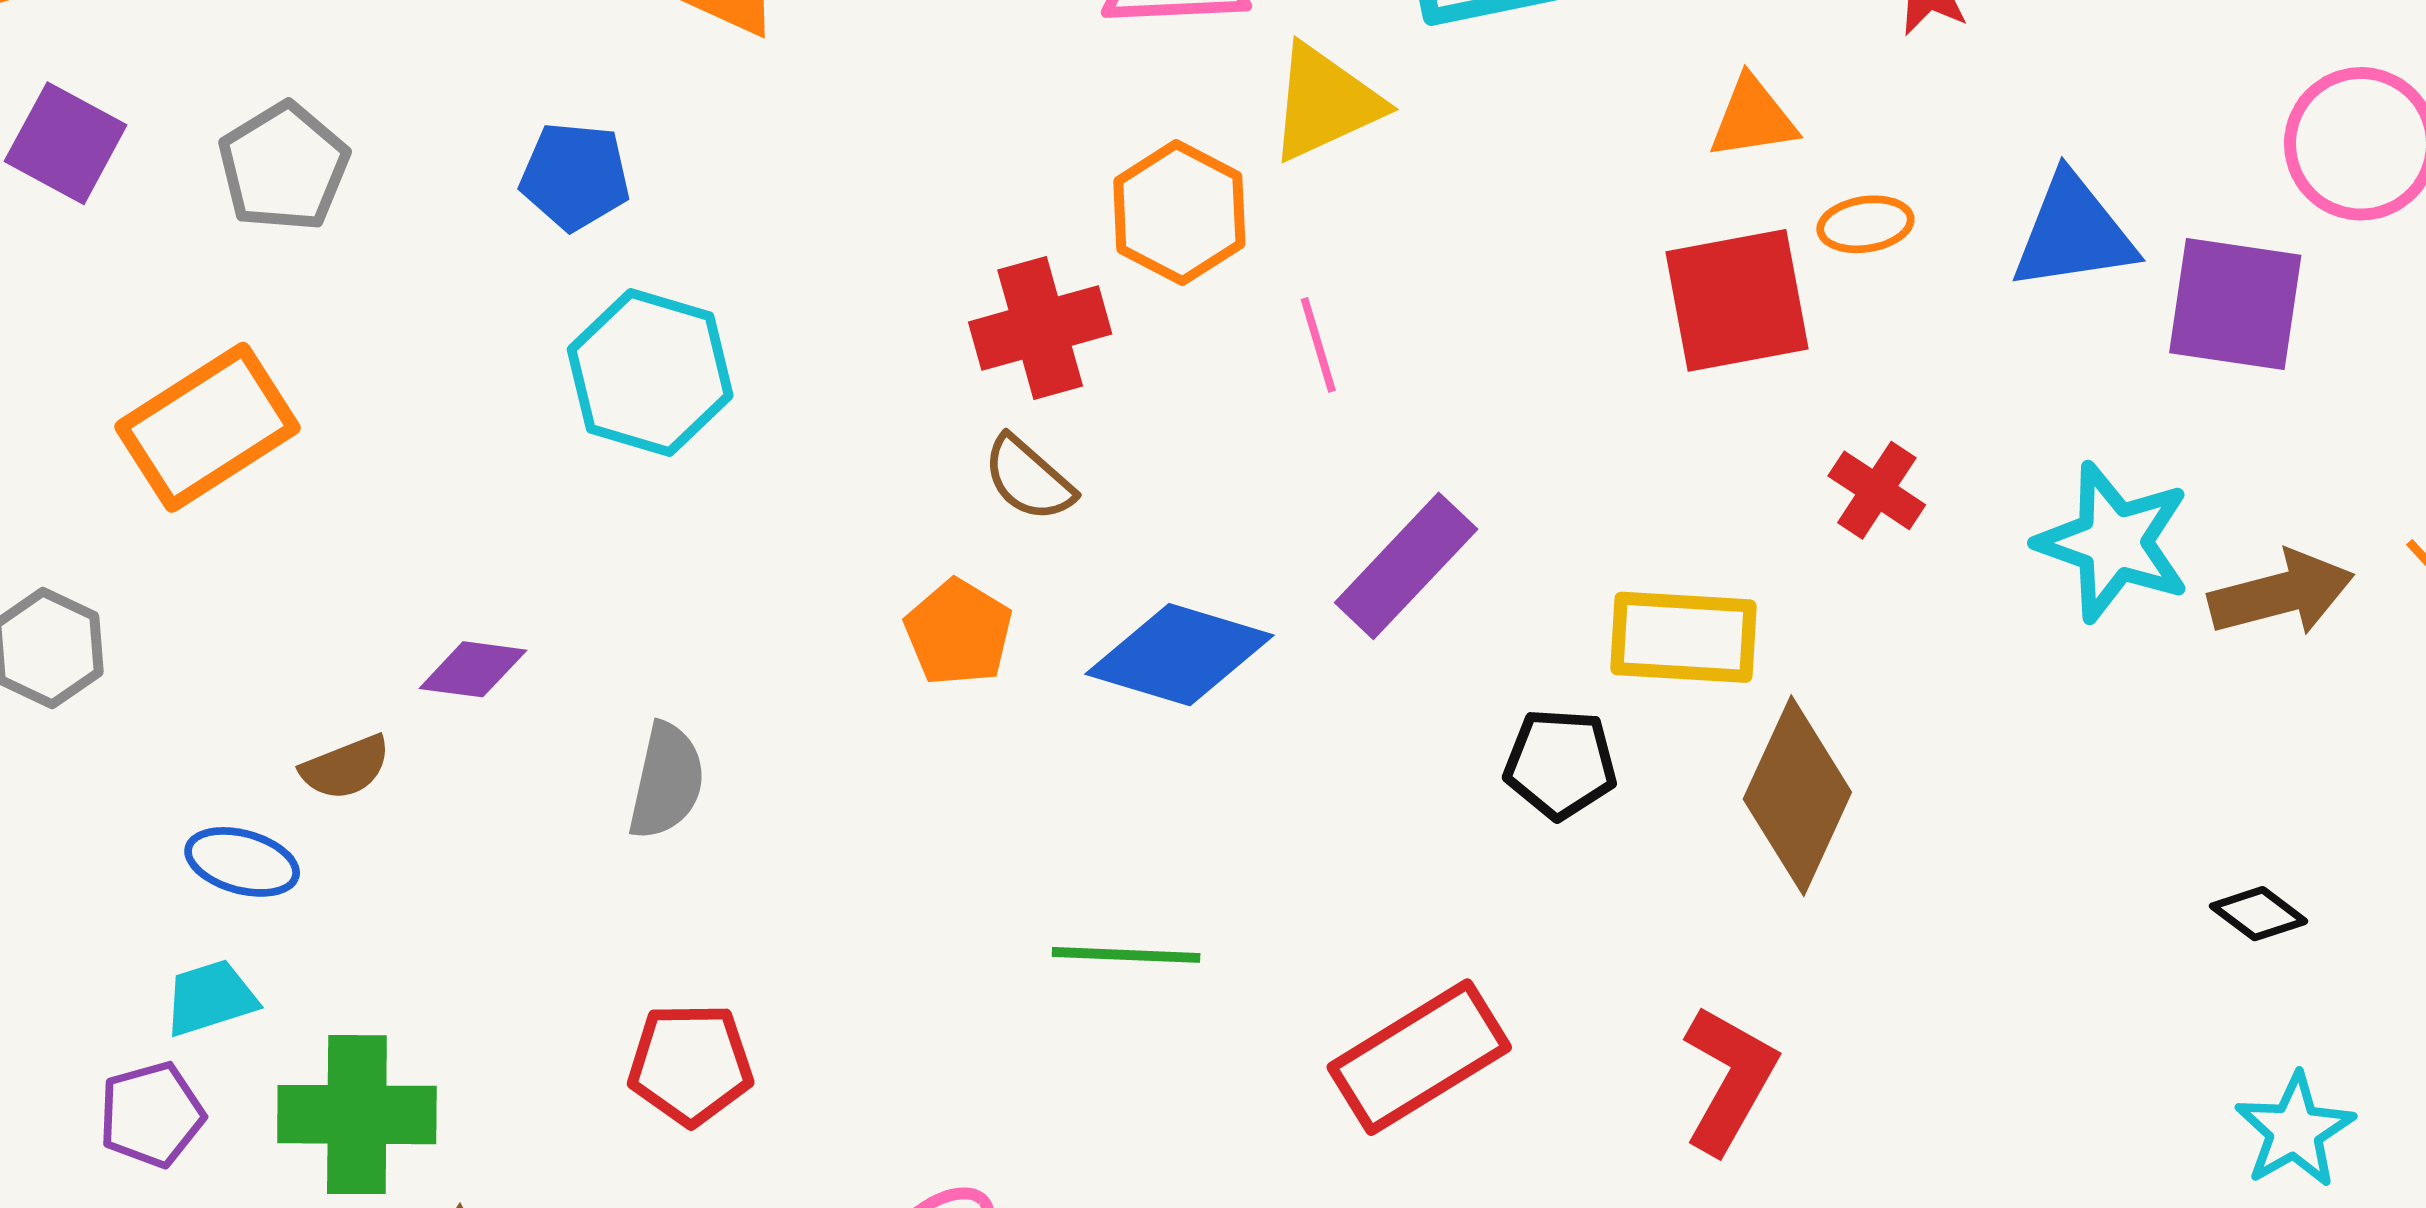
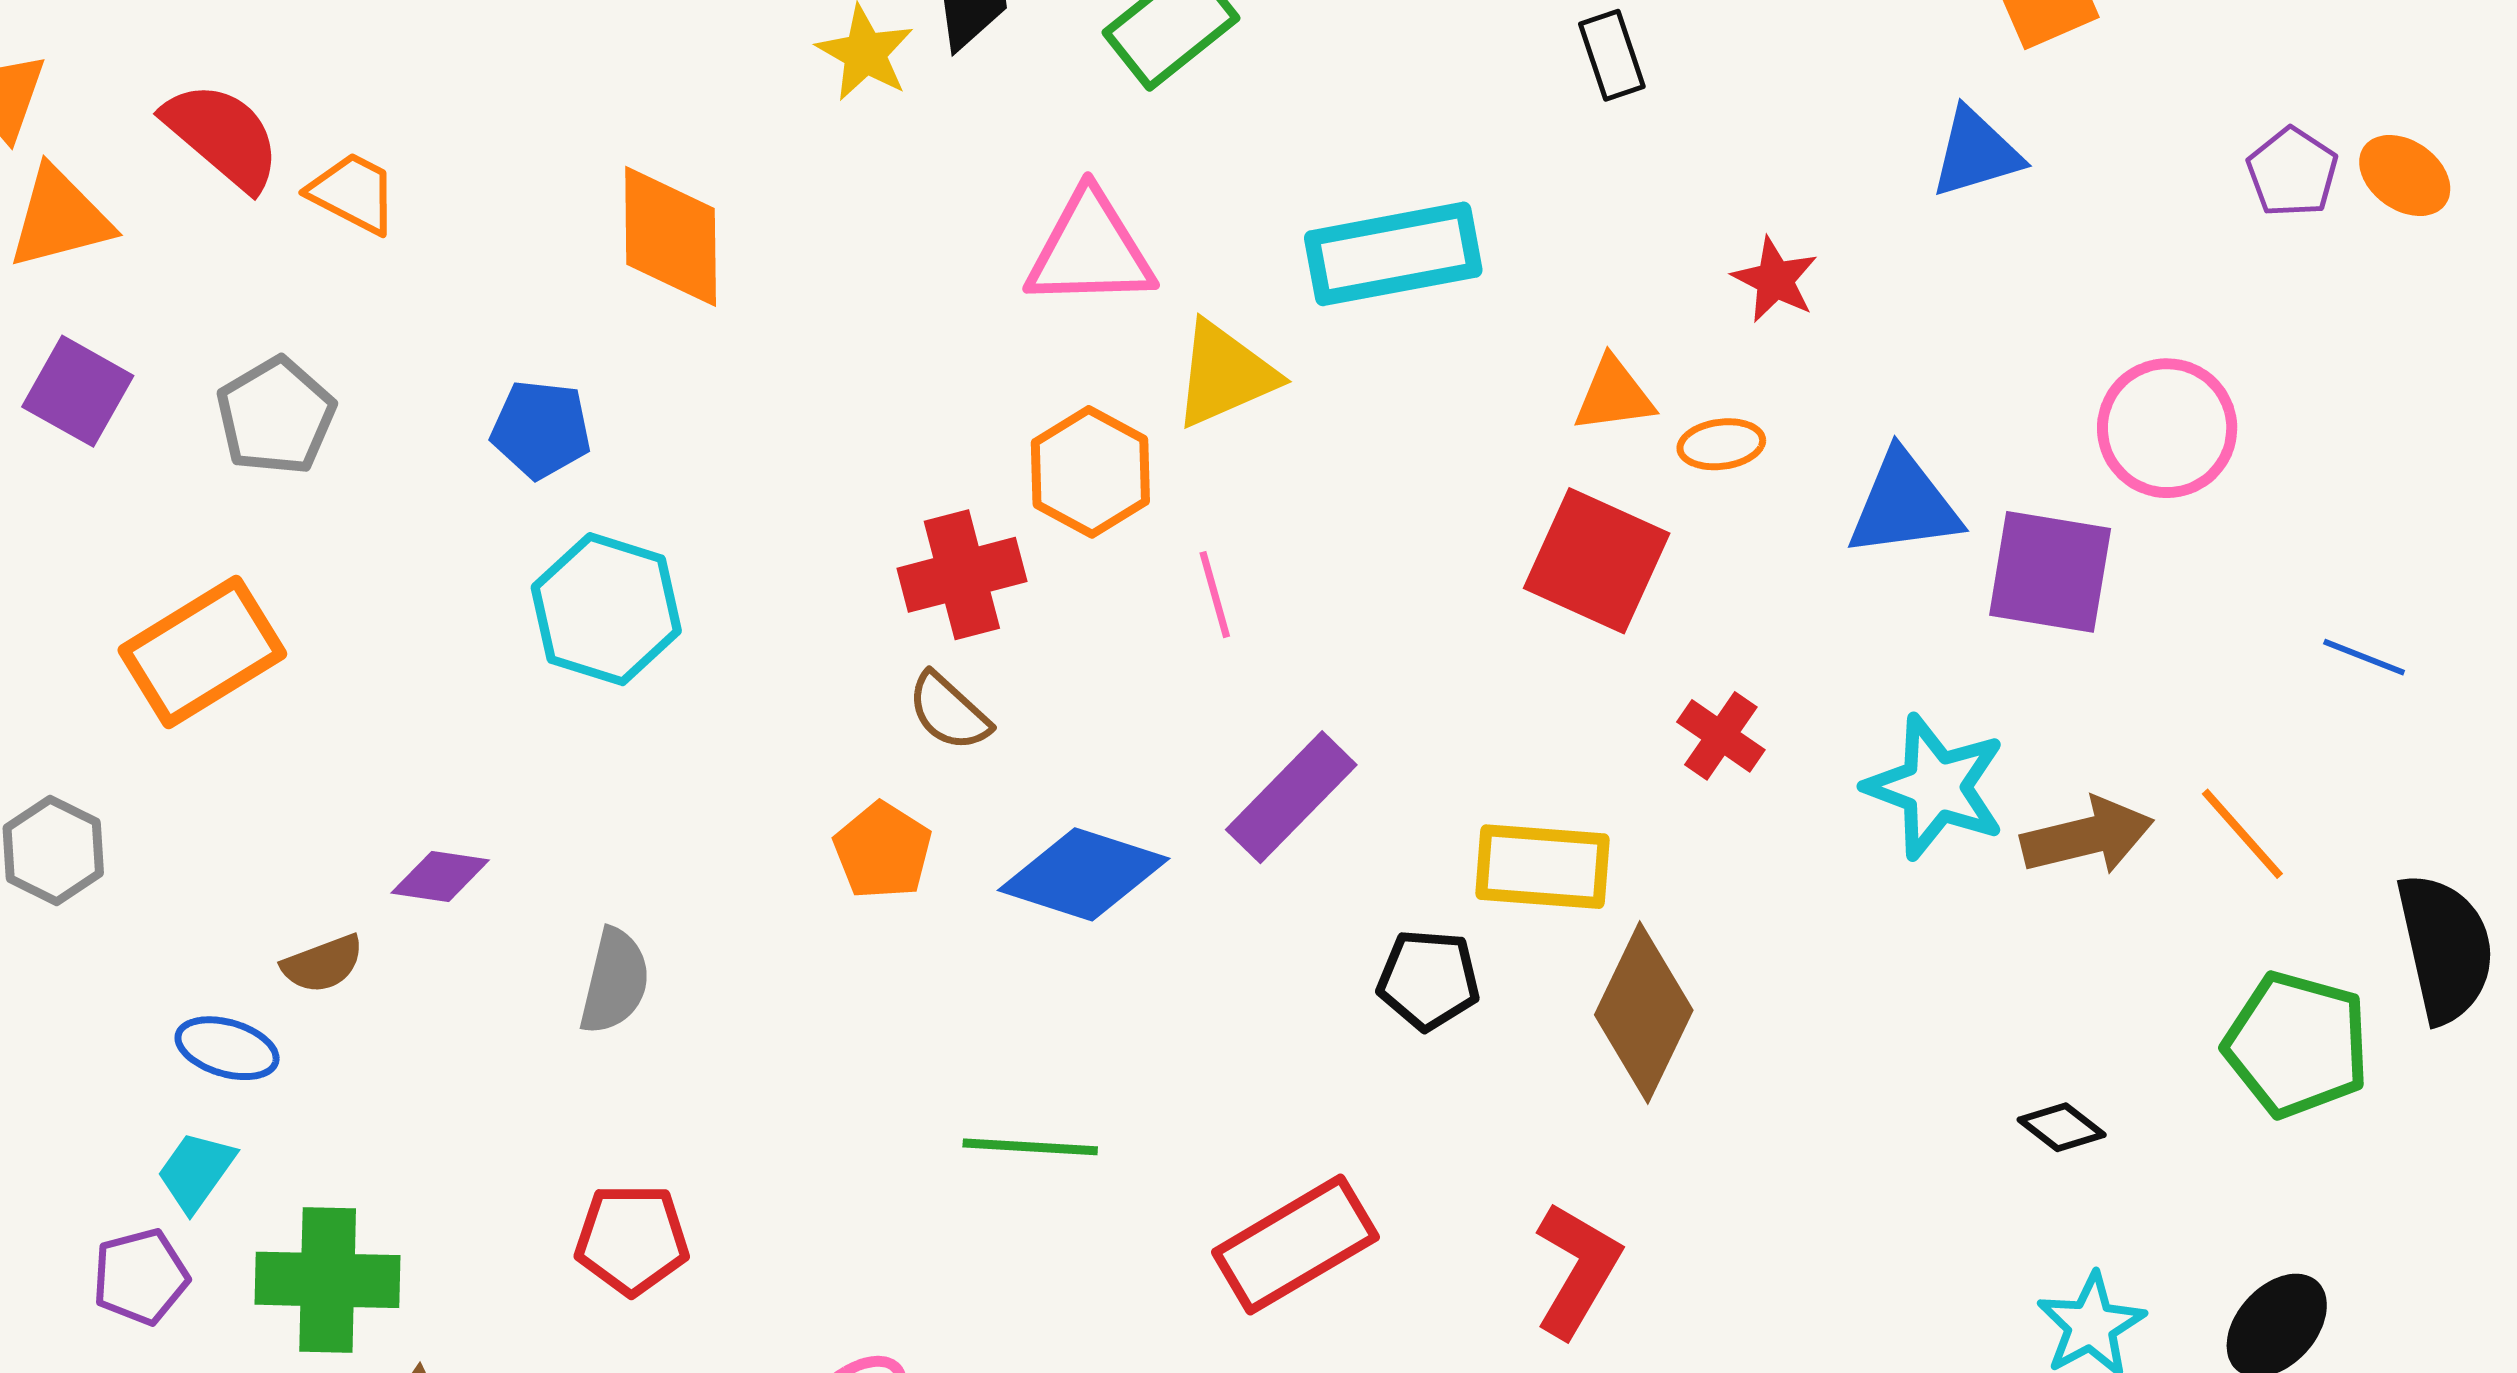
orange ellipse: (1865, 224) -> (1721, 444), moved
red square: (1737, 300) -> (1597, 561), turned 34
cyan trapezoid: (210, 998) -> (196, 1171), turned -38

